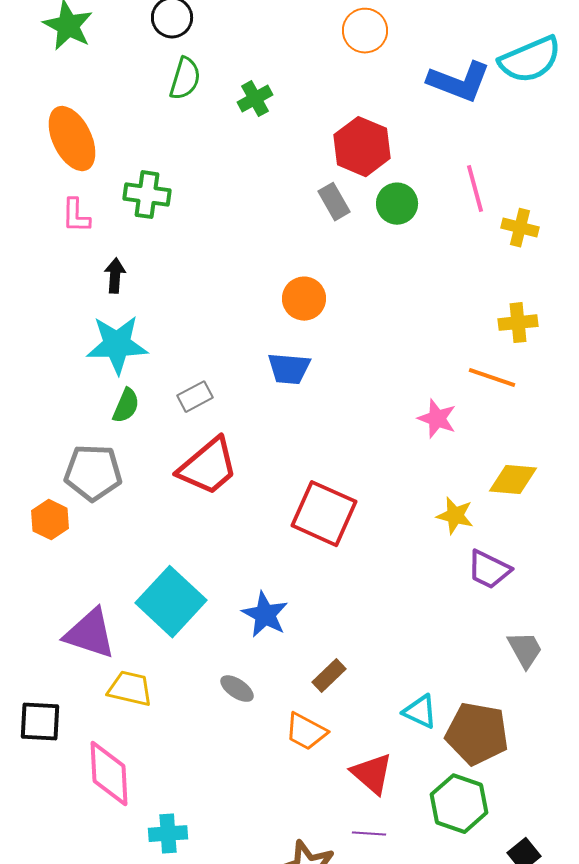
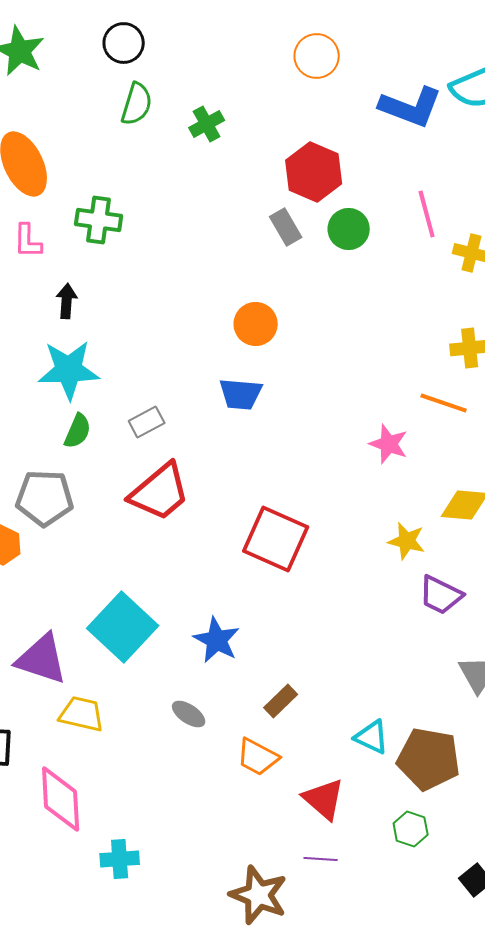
green hexagon: (459, 804) -> (411, 829), size x0.6

